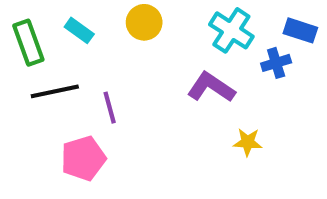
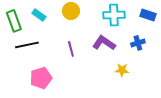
cyan cross: (231, 30) -> (114, 15), turned -35
blue cross: (276, 63) -> (138, 43), moved
purple line: (110, 108) -> (71, 49), moved

